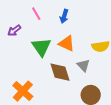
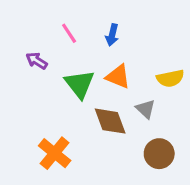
purple arrow: (14, 30) -> (37, 61), turned 72

